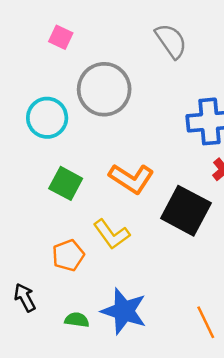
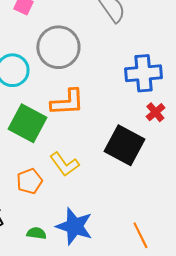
orange L-shape: (131, 178) -> (67, 102), moved, turned -36
green square: (66, 183) -> (27, 123), size x1.4

